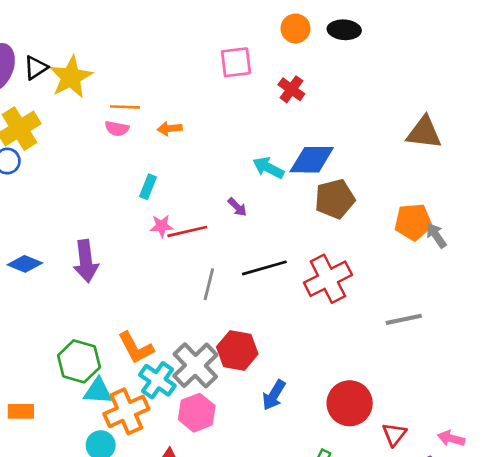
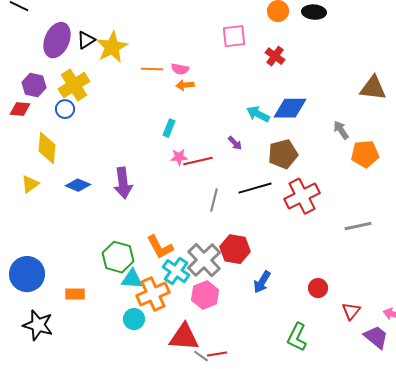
pink semicircle: (117, 129) -> (180, 69), moved
brown pentagon: (335, 199) -> (283, 154), moved
gray arrow: (436, 235) -> (341, 130), moved
red circle: (350, 403) -> (318, 288), size x0.6

